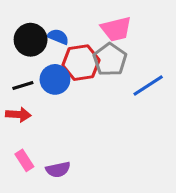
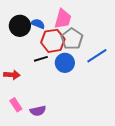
pink trapezoid: (116, 29) -> (63, 19), moved, turned -60
blue circle: (55, 79) -> (65, 63), moved
black line: (23, 86) -> (41, 59), moved

